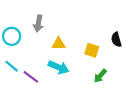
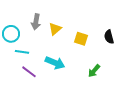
yellow triangle: (59, 44) -> (55, 29), moved, turned -40
yellow square: (92, 50) -> (81, 39), moved
cyan line: (12, 66) -> (22, 52), moved, turned -32

